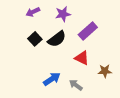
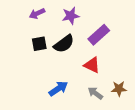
black square: (35, 39) -> (39, 44), turned 32
brown star: (105, 71) -> (119, 89), moved
gray arrow: (76, 85) -> (95, 93), moved

